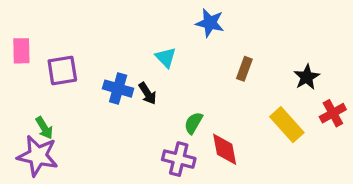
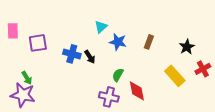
blue star: (210, 23) -> (118, 42), moved
cyan triangle: (166, 57) -> (101, 27), moved, turned 32

